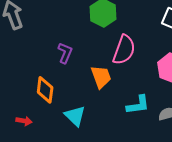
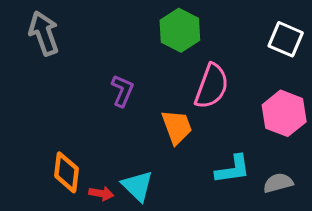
orange diamond: (45, 90) -> (66, 172), moved
red arrow: (24, 121) -> (101, 193), moved

